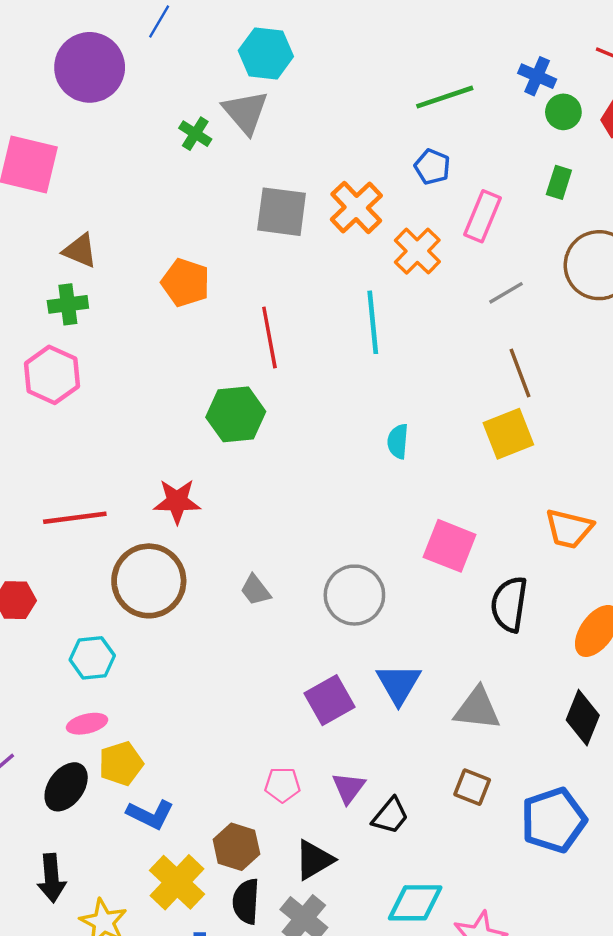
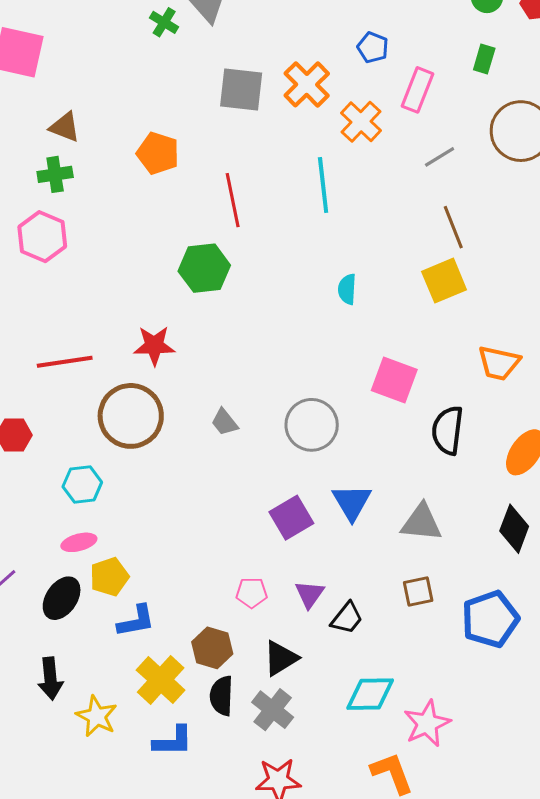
brown square: (472, 787) -> (418, 592), turned -32
blue L-shape: (150, 814) -> (136, 621), turned -36

